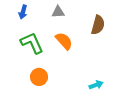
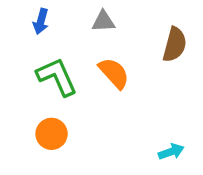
orange circle: (39, 77) -> (52, 134), moved

